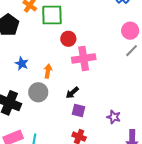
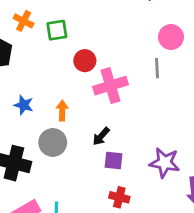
green square: (52, 15) -> (57, 30), size x0.7
gray line: (132, 51) -> (157, 68), moved, turned -40
purple star: (114, 117) -> (165, 163), size x1.5

